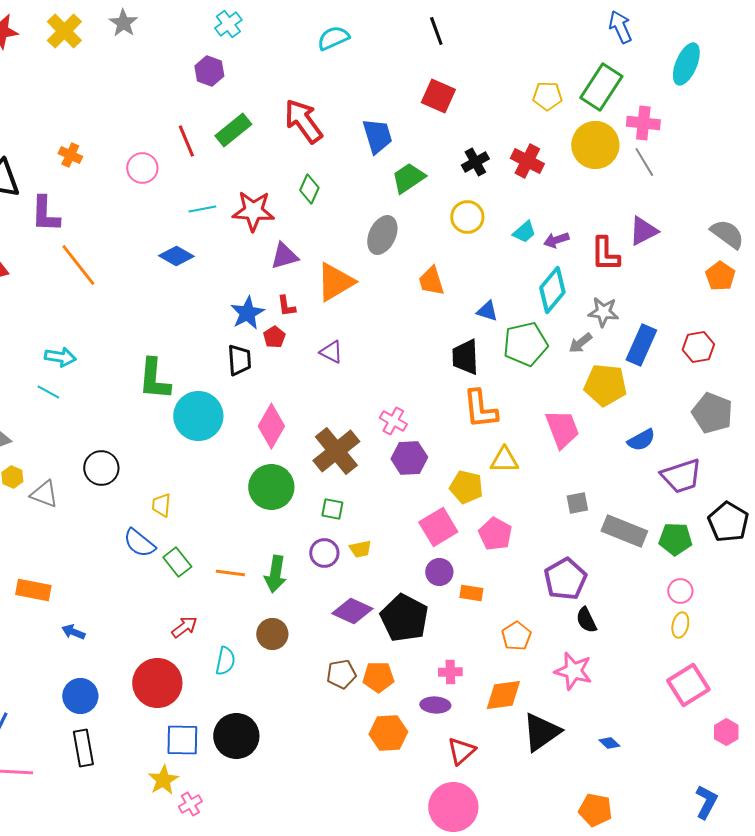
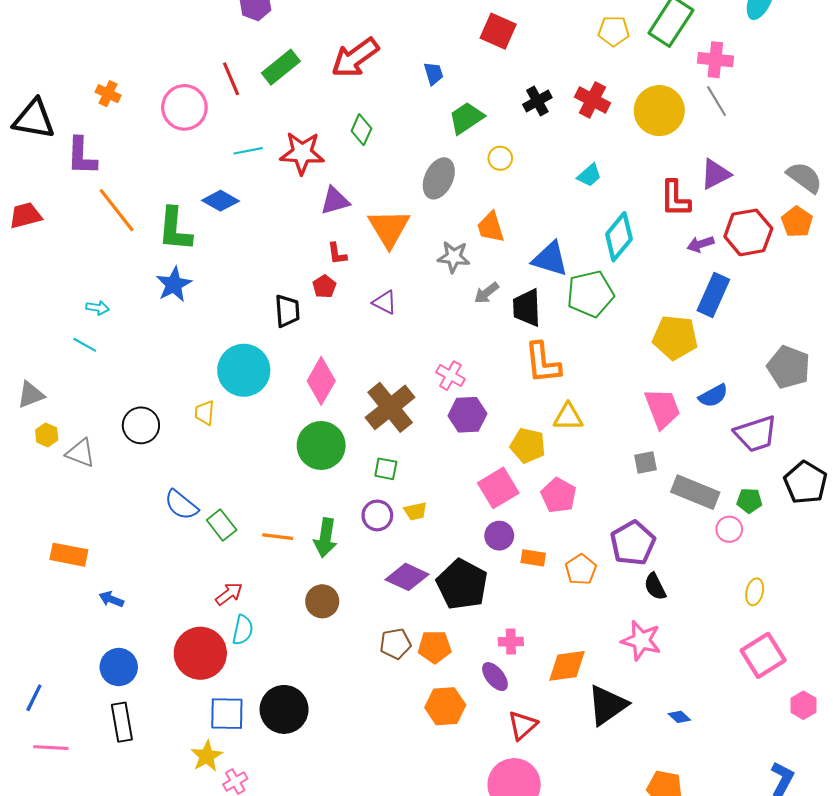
red arrow: (303, 121) -> (355, 58), turned -90
blue trapezoid: (377, 136) -> (434, 73), size x0.6
yellow circle: (595, 145) -> (659, 111), moved
pink circle: (142, 168) -> (184, 107), size x1.4
yellow circle: (467, 217) -> (500, 158), moved, size x0.7
purple arrow: (556, 240) -> (701, 244), moved
orange triangle: (335, 282) -> (389, 228), turned -30
blue triangle: (487, 311) -> (550, 259), size x1.6
gray star: (603, 312) -> (454, 257), moved
blue star: (247, 313) -> (174, 284), moved
gray arrow: (580, 343) -> (486, 293), moved
red hexagon: (698, 347) -> (748, 232), moved, size x1.4
cyan arrow: (60, 357) -> (98, 308), size x0.7
green L-shape: (154, 379) -> (175, 229), moved
pink trapezoid: (562, 429) -> (662, 408), moved
yellow trapezoid: (161, 505) -> (205, 413), moved
green pentagon: (675, 539) -> (749, 501), size x0.7
pink circle: (680, 591) -> (729, 529), moved
orange pentagon: (516, 636) -> (581, 570), moved
cyan semicircle: (225, 661) -> (243, 630), moved
purple ellipse: (435, 705) -> (495, 677), turned 48

